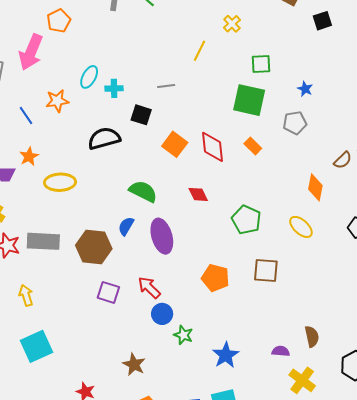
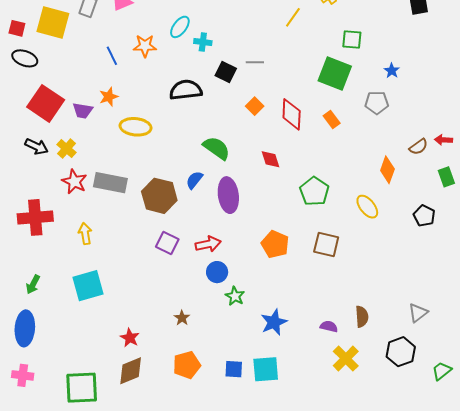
gray line: (166, 86) -> (255, 62), moved
orange square: (175, 144) -> (255, 106), size x0.7
red arrow: (149, 287) -> (208, 244), turned 115
brown star: (134, 364) -> (182, 318), size x0.7

